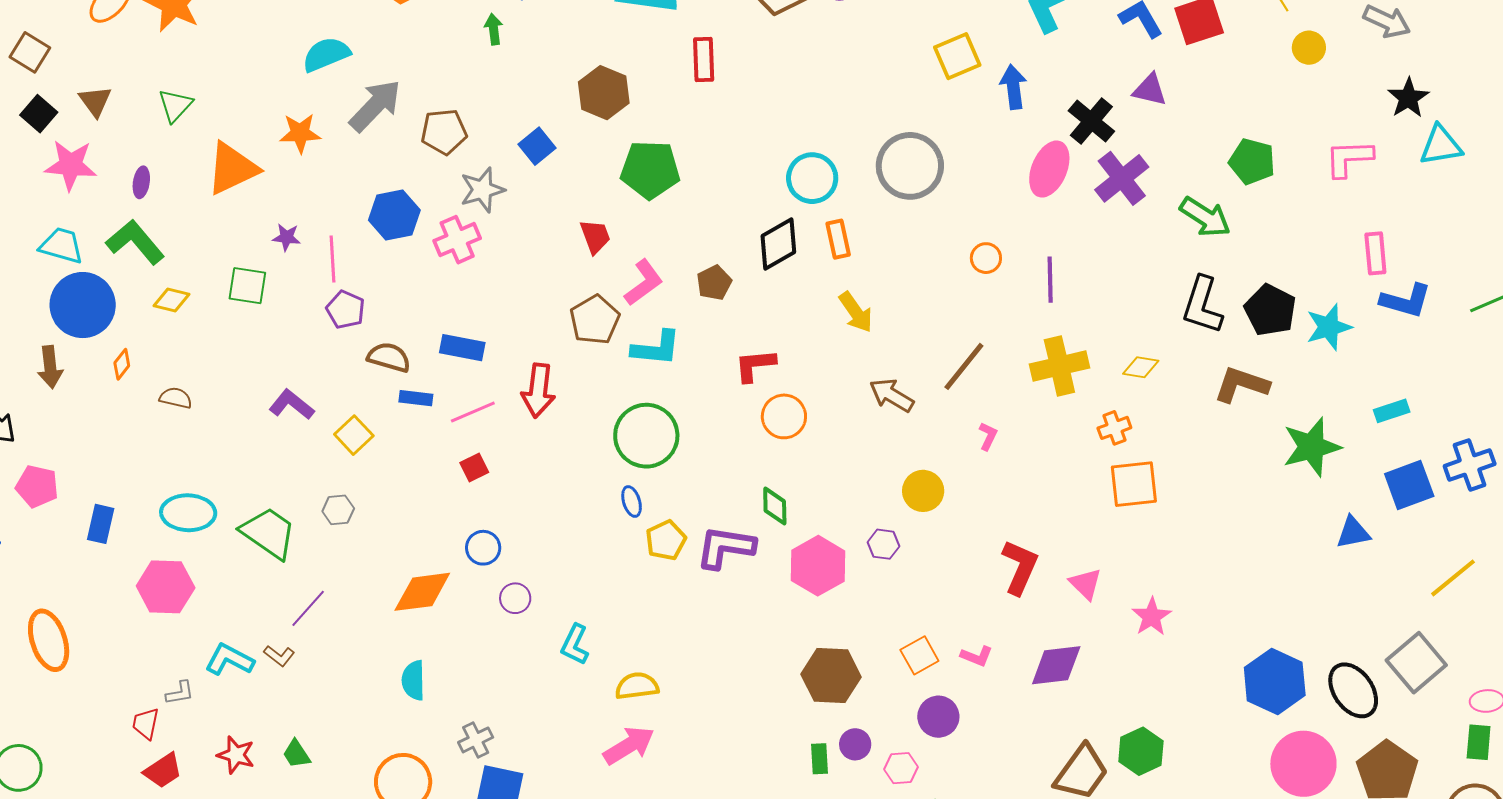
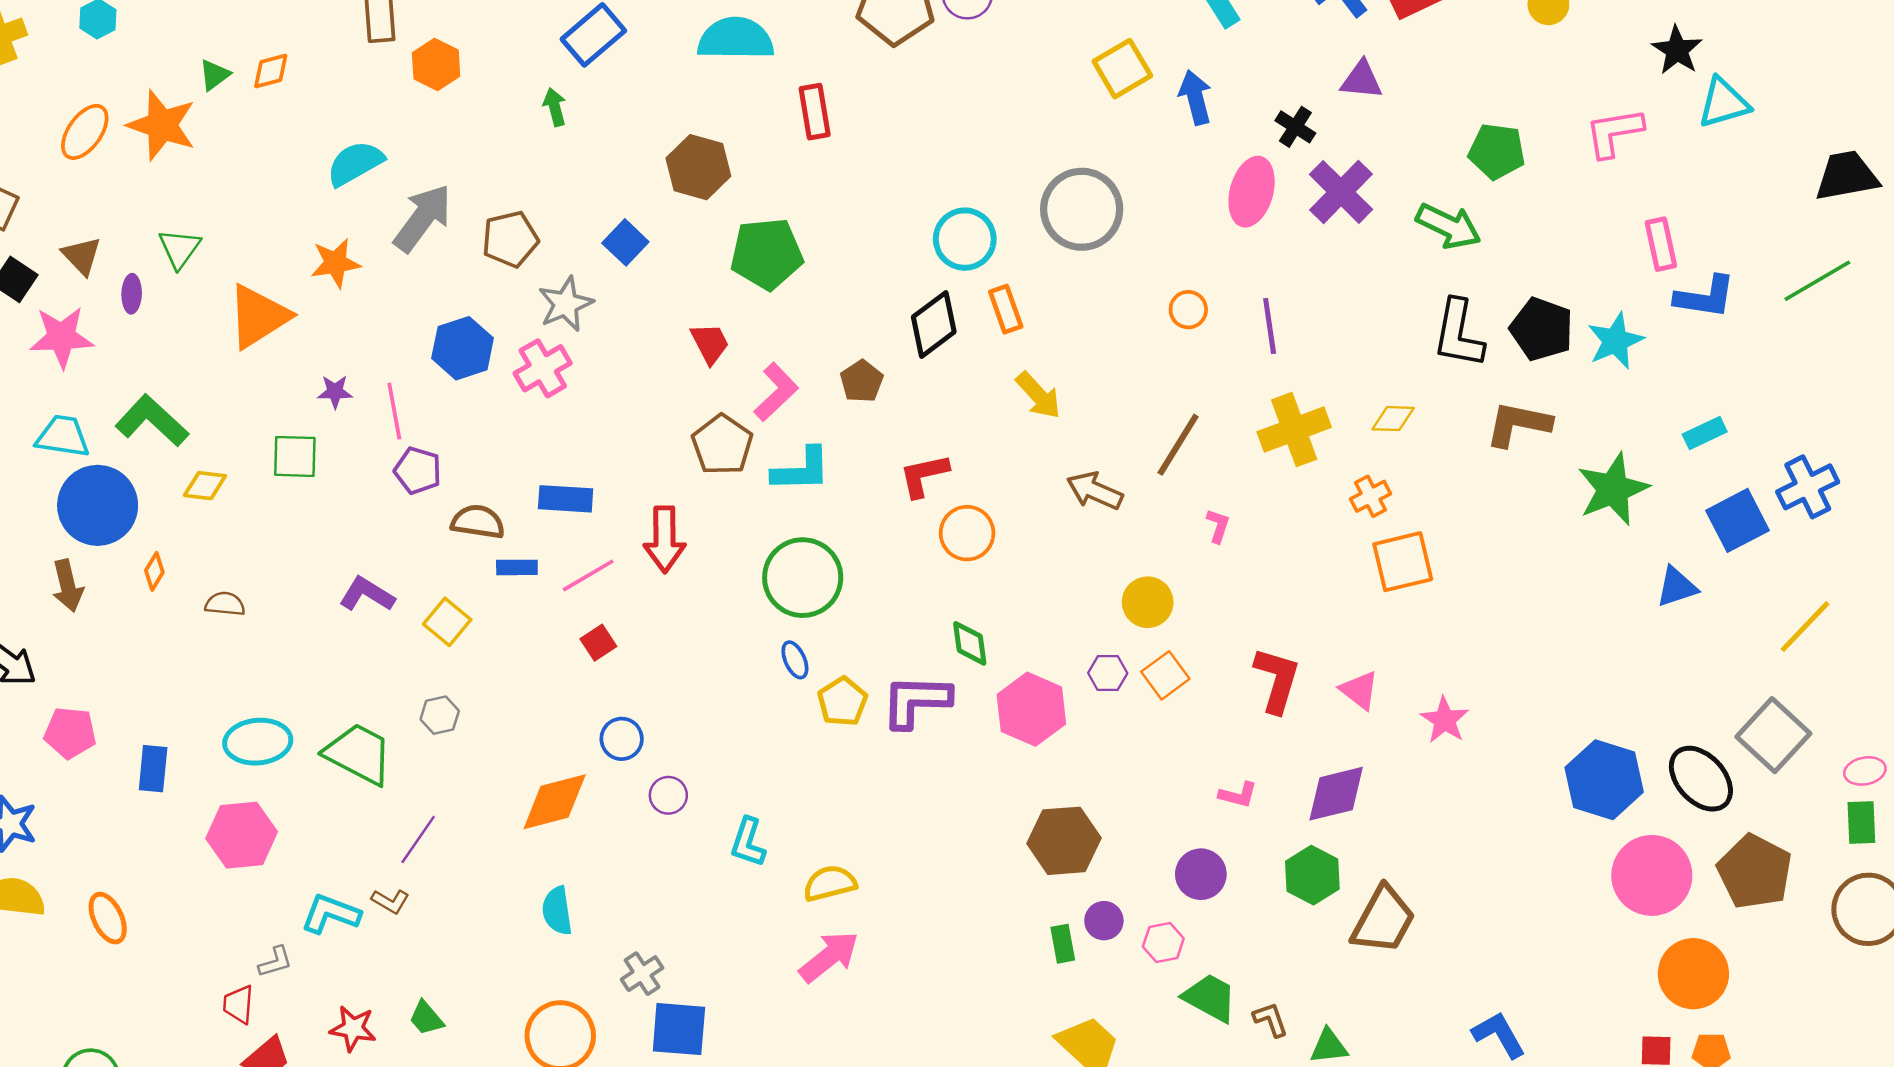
black cross: (1091, 121) -> (1295, 127), size x0.7
purple ellipse: (141, 182) -> (132, 294), moved
orange ellipse: (49, 640) -> (108, 918), size x0.7
orange square: (919, 655) -> (1165, 675), moved
green hexagon: (1141, 751) -> (1312, 875), moved

